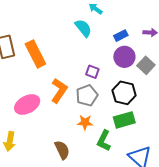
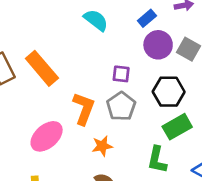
orange star: (85, 122) -> (102, 146), moved

